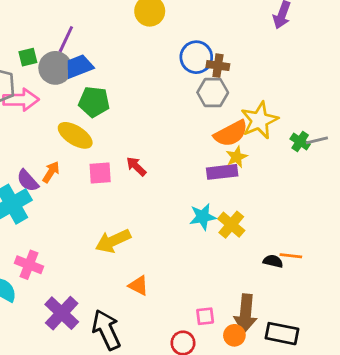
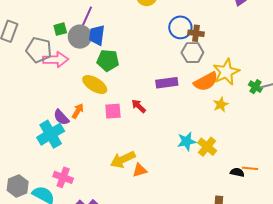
blue trapezoid: (79, 66) -> (97, 35), turned -60
yellow star: (237, 157) -> (221, 104), moved
purple rectangle: (222, 172) -> (167, 83), moved
orange triangle: (138, 286) -> (140, 170), moved, turned -42

